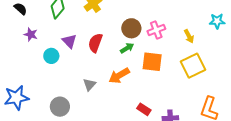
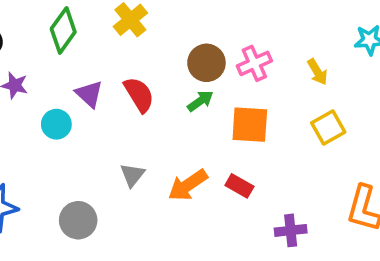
red semicircle: (95, 43) -> (139, 95), turned 132
yellow square: (193, 66) -> (328, 128), size x0.7
orange arrow: (119, 76) -> (188, 185), moved
red rectangle: (144, 109) -> (239, 186), moved

